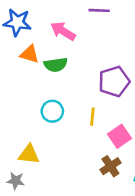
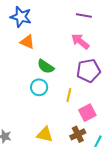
pink arrow: (63, 31) -> (80, 41), moved
green semicircle: (56, 65) -> (46, 66), moved, turned 36
yellow triangle: (29, 154) -> (45, 134), moved

